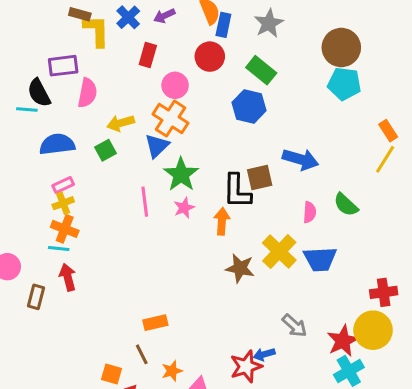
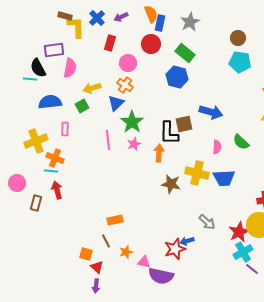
brown circle: (341, 48) -> (238, 38), size x0.6
orange cross: (170, 119) -> (125, 85), size x0.7
pink rectangle: (63, 185) -> (65, 129), moved, turned -64
yellow cross: (63, 203) -> (36, 141), moved, size x1.6
yellow cross: (279, 252) -> (197, 173), turned -30

